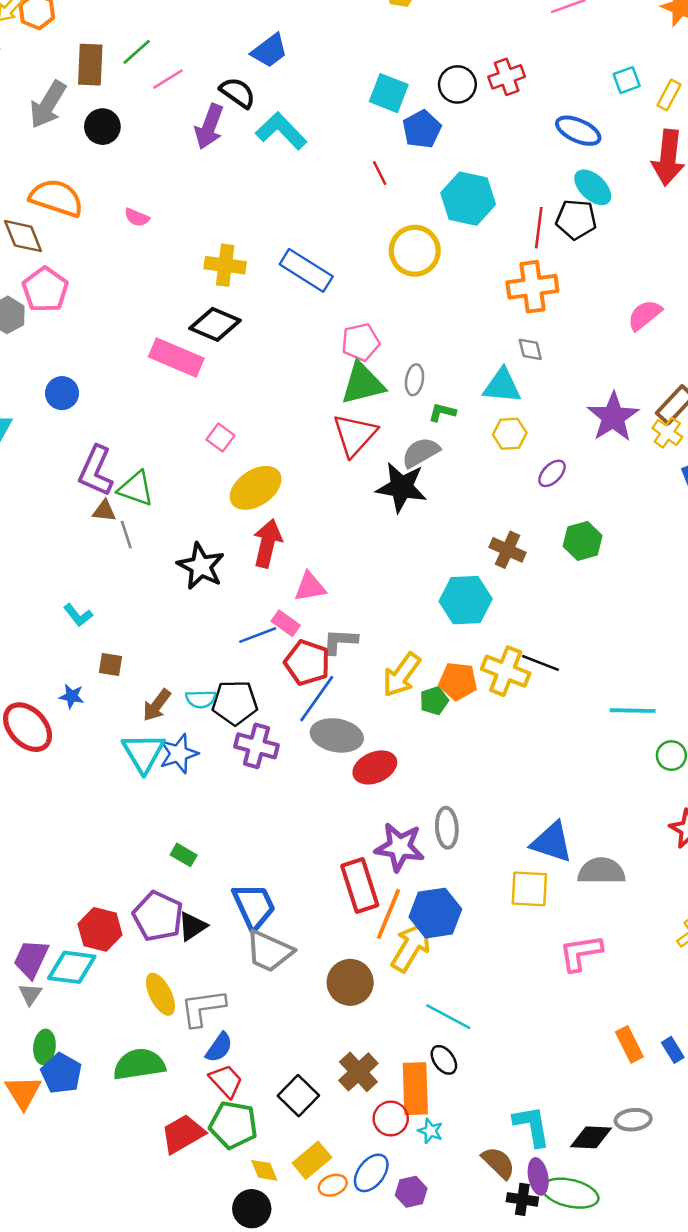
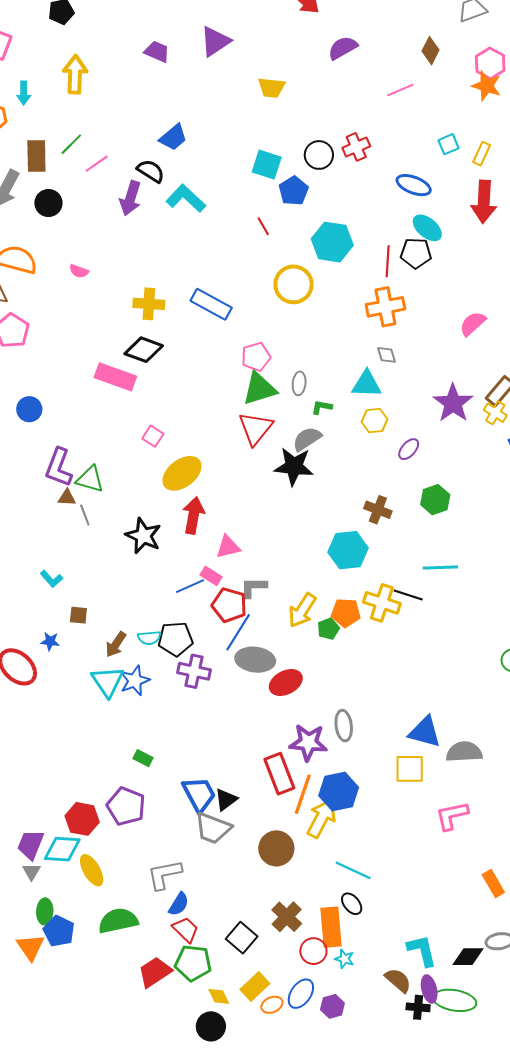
cyan line: (633, 711) -> (440, 567), moved
black triangle: (192, 926) -> (226, 800), moved
yellow ellipse: (160, 994) -> (92, 870), moved

